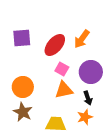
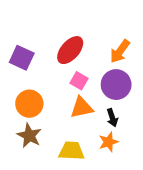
purple square: (22, 38) -> (22, 58), moved, turned 30
orange arrow: (82, 39) -> (120, 51), moved

